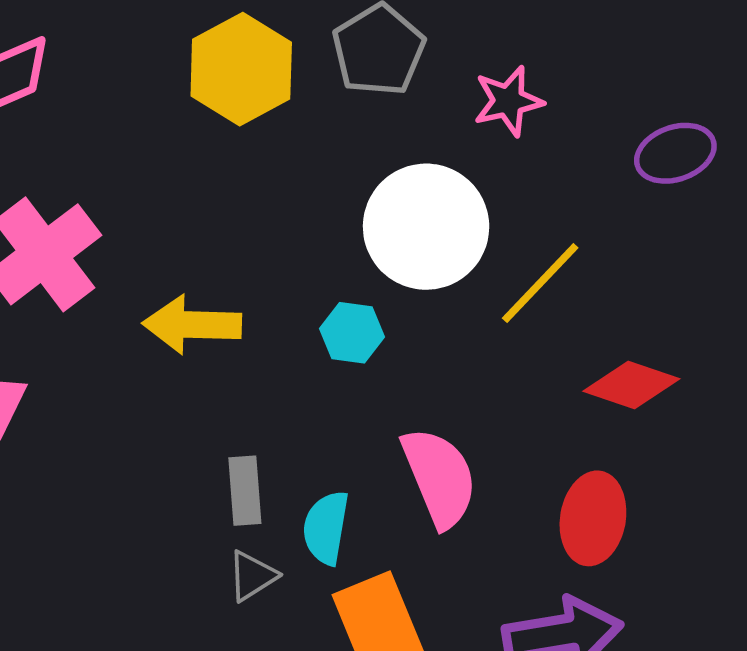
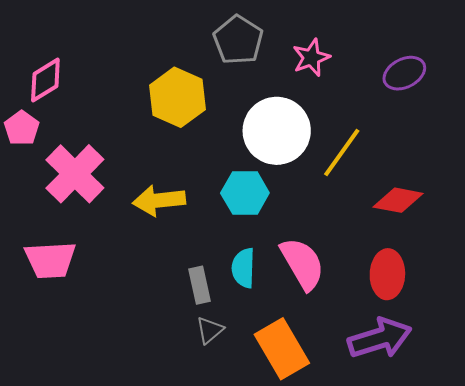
yellow hexagon: (241, 69) -> (177, 97), moved
cyan hexagon: (352, 333) -> (245, 193), size x1.4
cyan semicircle: (326, 528) -> (243, 268), moved

